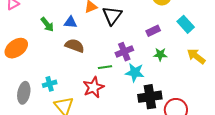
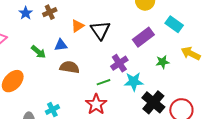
purple rectangle: (153, 31) -> (143, 37), size x1.5
green star: (160, 54) -> (163, 62), moved
black cross: (150, 97) -> (153, 102), turned -30

